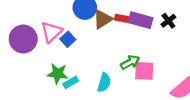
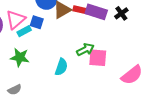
blue square: (68, 39) -> (37, 22), moved, turned -32
cyan rectangle: (71, 82) -> (24, 31), moved

